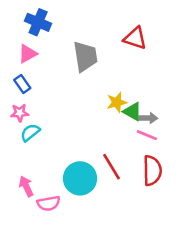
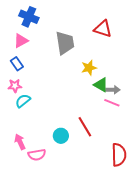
yellow star: (117, 102) -> (89, 68), moved
red semicircle: (152, 171) -> (119, 155), moved
cyan circle: (80, 178) -> (61, 136), size x0.6

